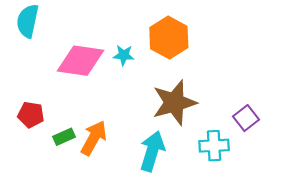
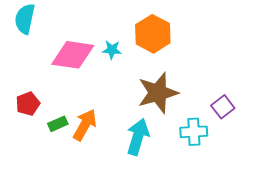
red pentagon: (31, 115) -> (28, 104), turned -30

